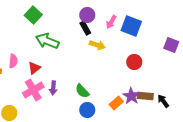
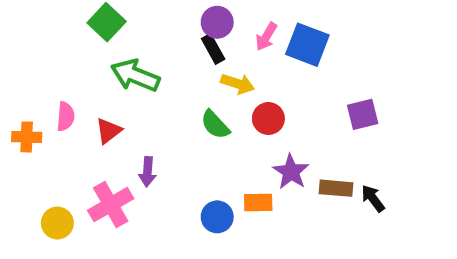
purple square: (171, 45) -> (363, 114), moved, turned -35
red circle: (134, 62) -> (268, 118), moved
pink cross: (33, 90) -> (111, 205), moved
green semicircle: (82, 91) -> (215, 125), moved
purple star: (131, 96) -> (291, 172), moved
orange rectangle: (116, 103) -> (258, 202), moved, turned 40

